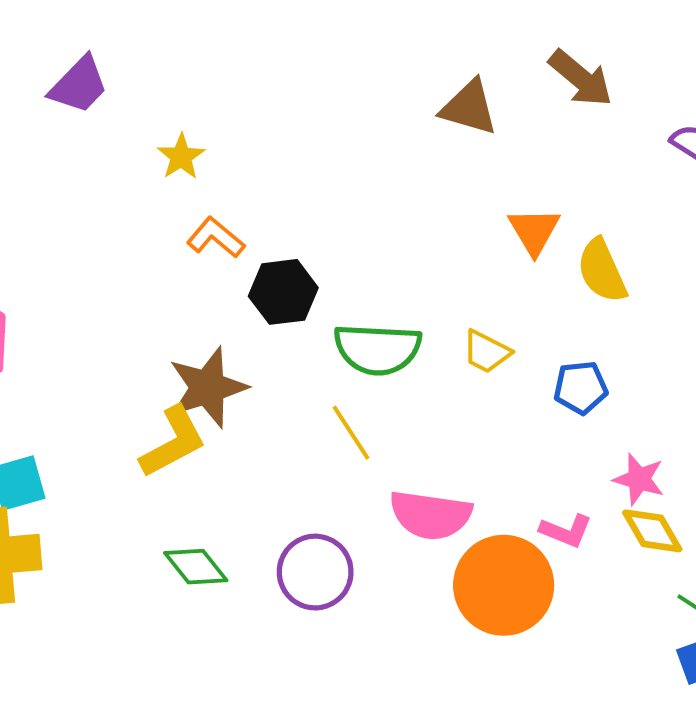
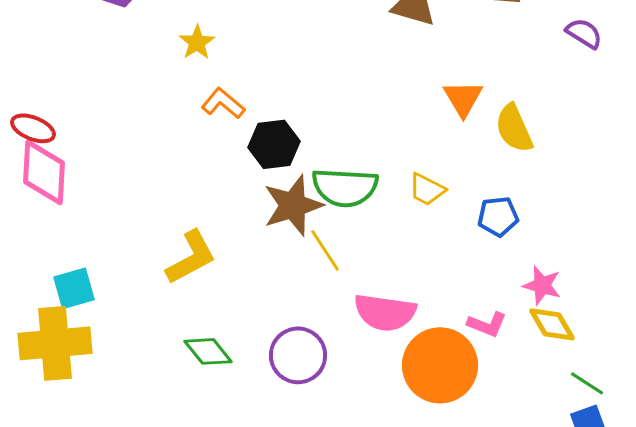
brown star: (208, 388) -> (293, 205), moved

